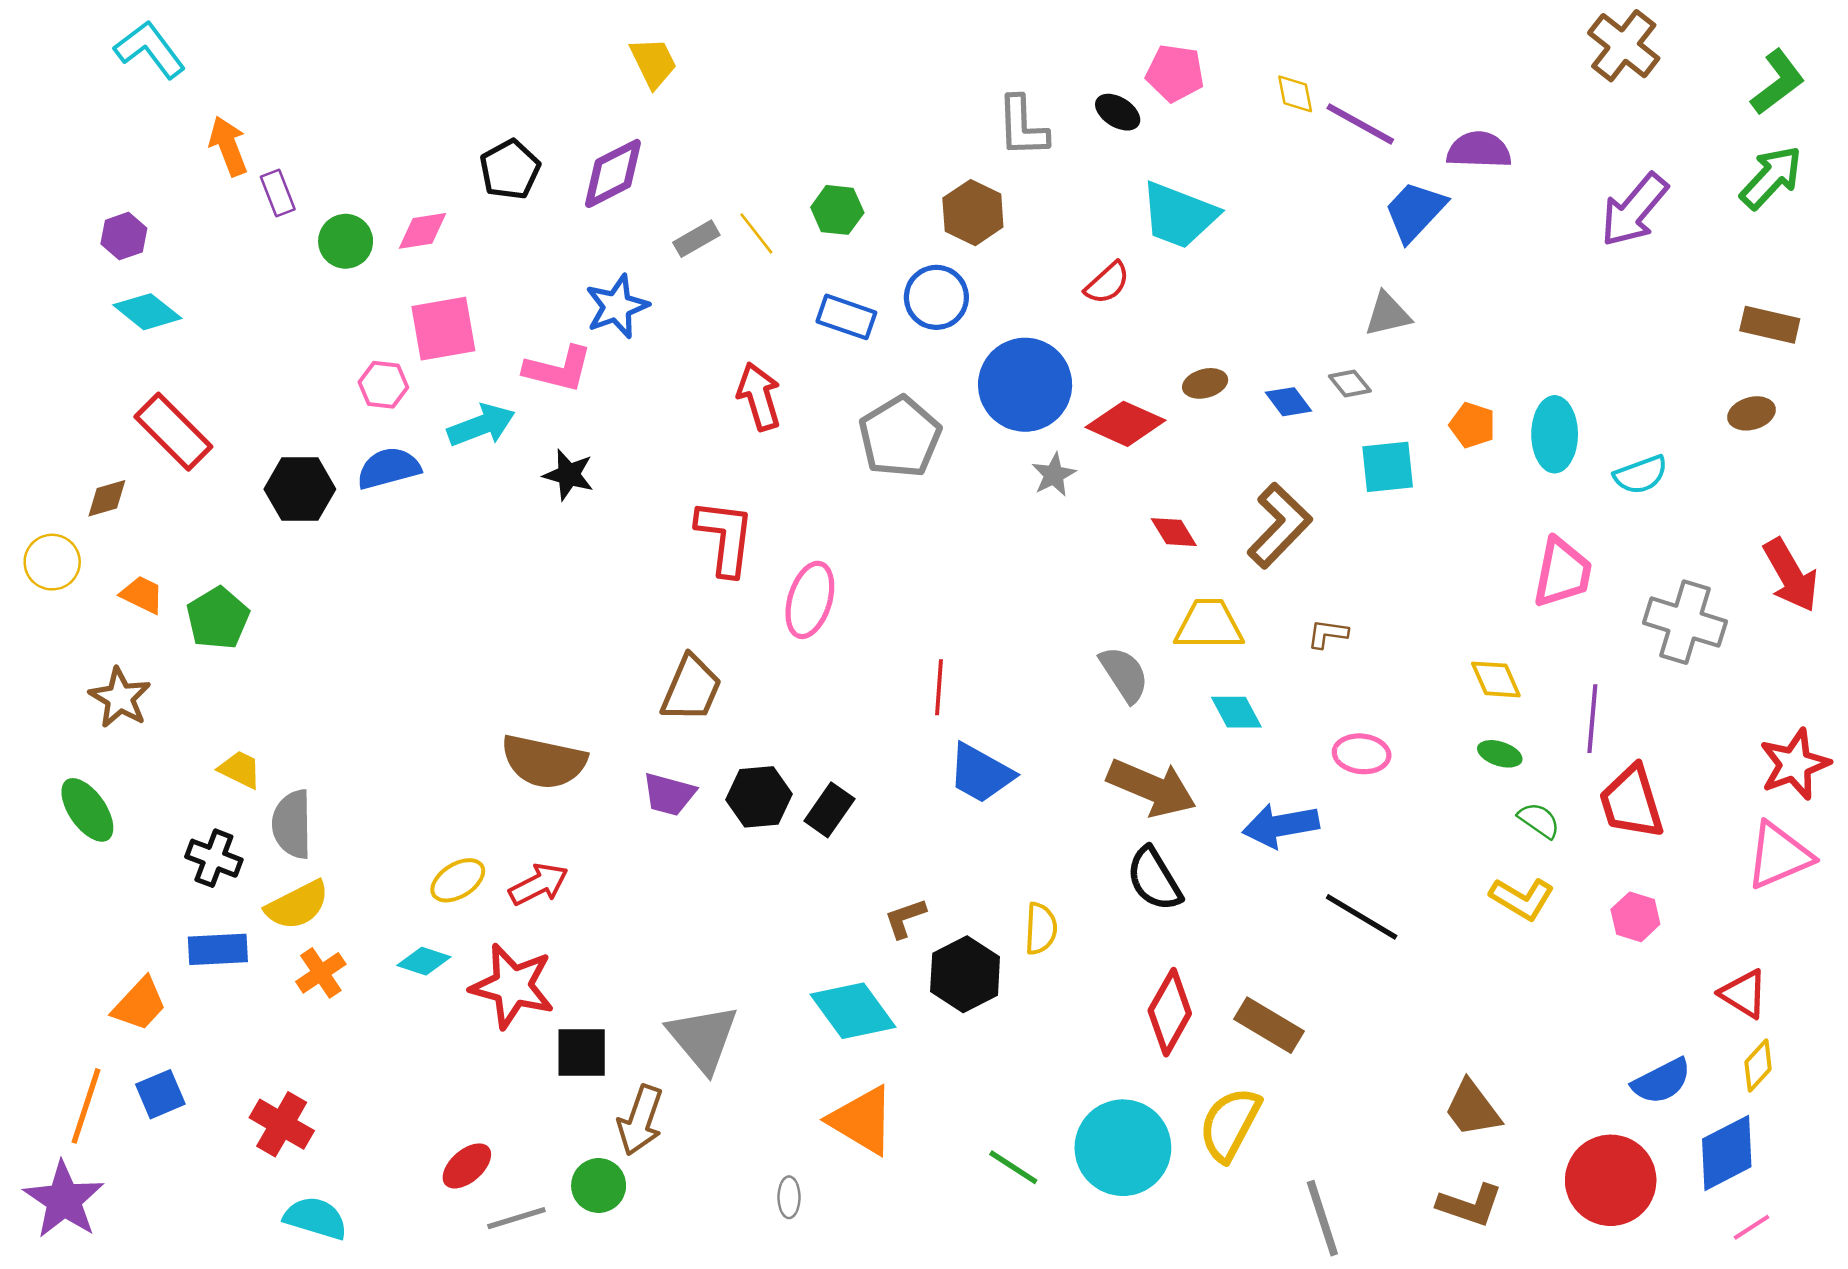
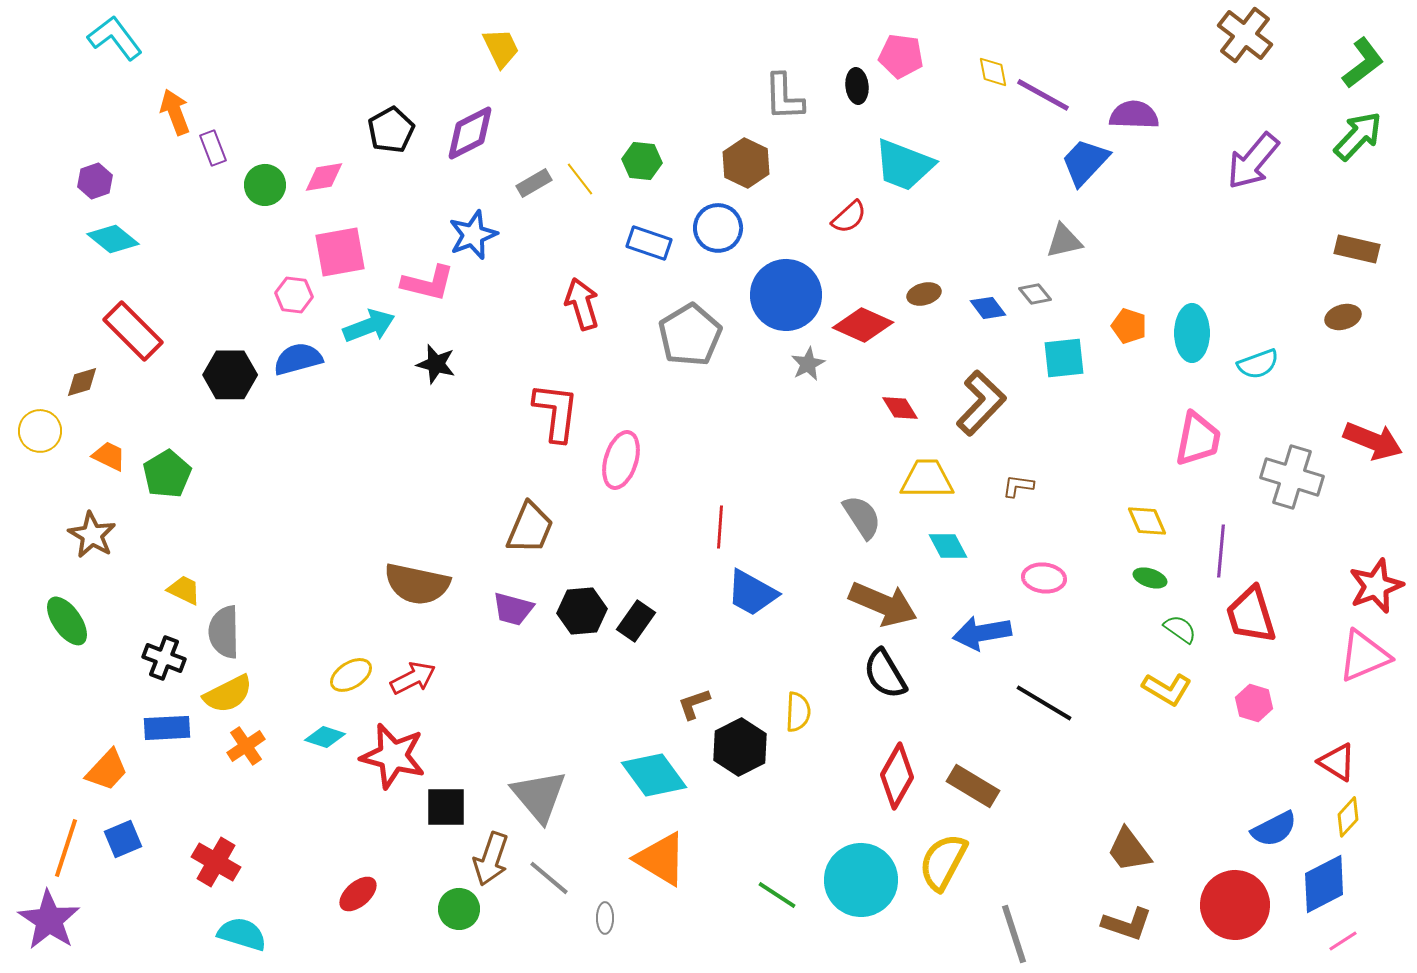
black ellipse: (1118, 112) -> (857, 86), turned 52
red arrow: (1791, 575) -> (1373, 441), turned -38
gray line: (516, 1218) -> (549, 878), moved, turned 57

